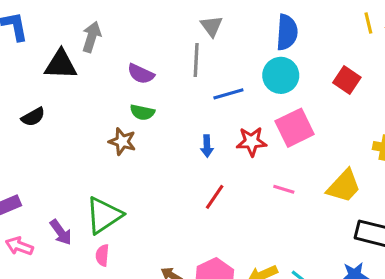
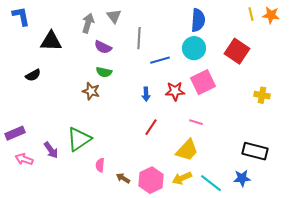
gray triangle: (212, 26) -> (114, 16), moved
gray arrow: (92, 37) -> (88, 23), moved
red square: (347, 80) -> (237, 51), size x1.4
yellow trapezoid: (344, 186) -> (187, 150), moved
pink semicircle: (102, 255) -> (100, 165), moved

